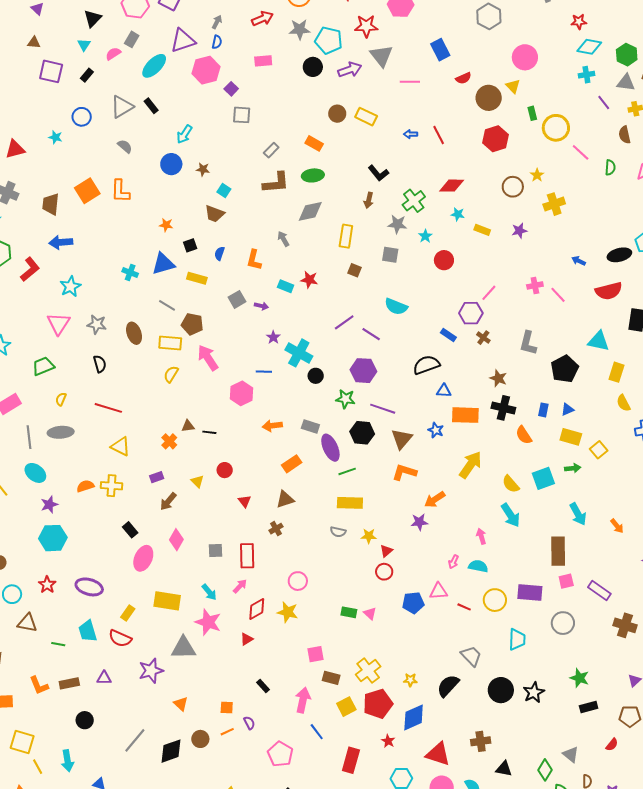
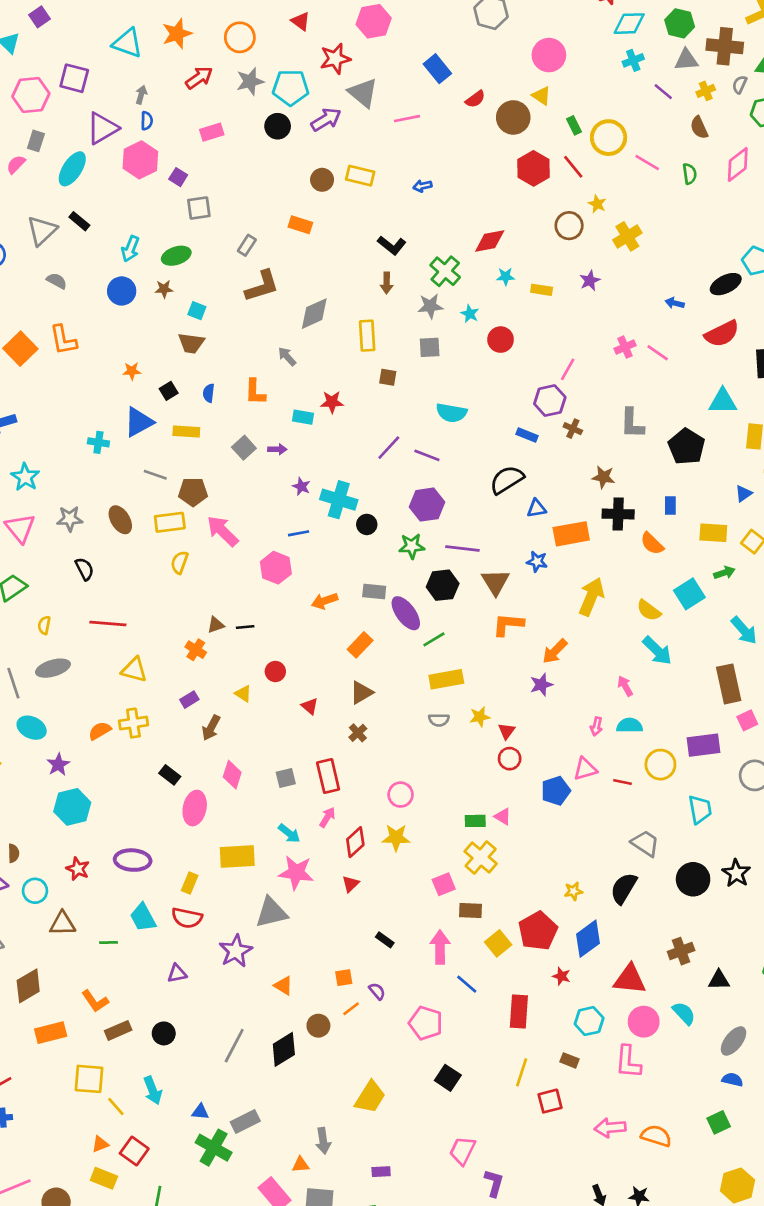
red line: (439, 135) -> (573, 167), moved
green ellipse: (313, 175) -> (176, 256), moved
blue triangle: (568, 409) -> (744, 494), moved
yellow cross: (368, 671) -> (481, 858), moved
brown rectangle: (69, 683) -> (118, 1030), moved

